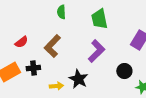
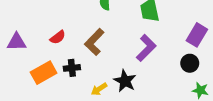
black circle: (124, 71) -> (190, 63), moved
yellow arrow: (56, 86) -> (99, 89), turned 152

